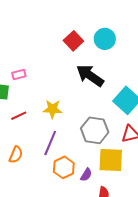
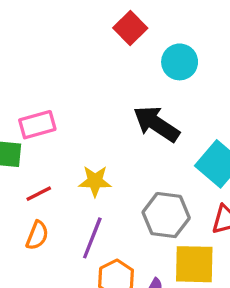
red square: (73, 41) -> (130, 28), moved
pink rectangle: (19, 75) -> (37, 125), size x1.5
orange semicircle: (16, 155) -> (37, 235), moved

